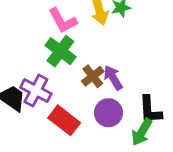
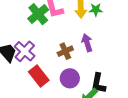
green cross: (60, 51) -> (38, 14), moved
purple arrow: (113, 78) -> (87, 43), moved

